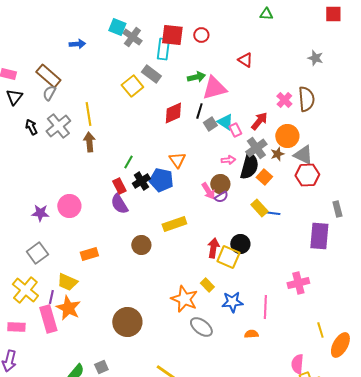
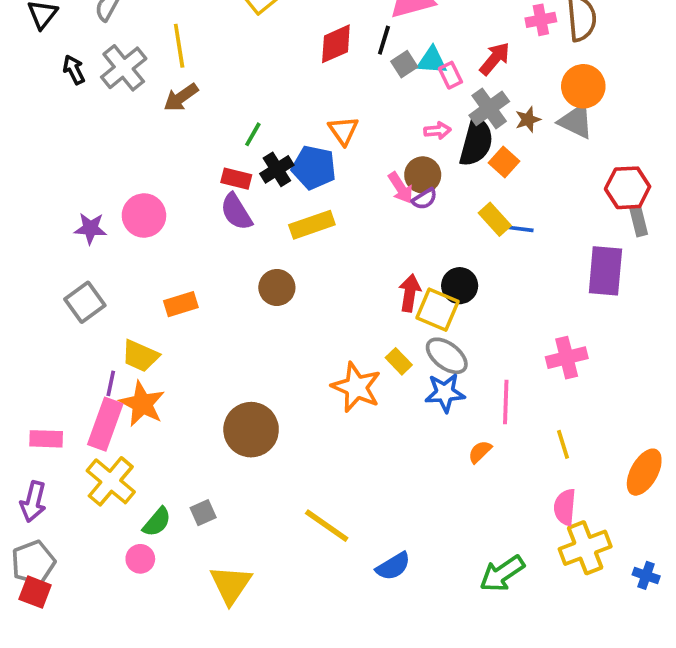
pink cross: (284, 100) -> (541, 20), turned 35
cyan triangle: (225, 122) -> (432, 60), turned -30
orange circle: (287, 136) -> (583, 86), moved
brown arrow: (89, 142) -> (181, 97), turned -120
red hexagon: (307, 175) -> (628, 188), moved
red rectangle: (119, 186) -> (236, 179), turned -49
yellow rectangle: (174, 224) -> (312, 225), moved
yellow cross: (25, 290) -> (111, 481), moved
pink rectangle: (48, 319) -> (105, 424), turned 36
gray ellipse: (201, 327) -> (447, 356), moved
yellow line: (320, 330) -> (563, 444), moved
orange semicircle: (251, 334) -> (480, 452), turned -40

